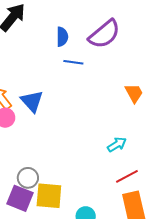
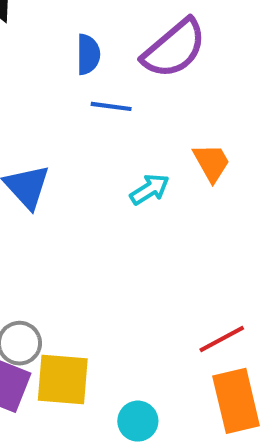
orange trapezoid: (134, 93) -> (212, 163), moved
cyan arrow: (117, 145) -> (150, 189), moved

